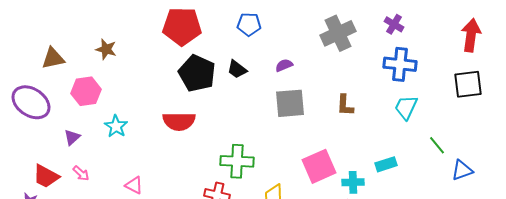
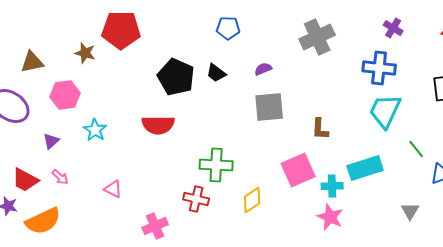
purple cross: (394, 24) -> (393, 28), moved
red pentagon: (182, 26) -> (121, 30), moved
brown L-shape: (345, 105) -> (320, 129), moved
cyan trapezoid: (406, 107) -> (385, 111), size x1.4
cyan rectangle: (386, 164) -> (365, 168), size x1.6

